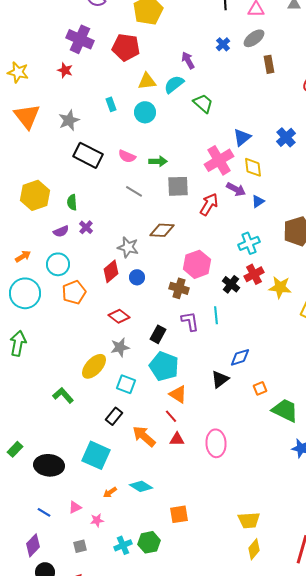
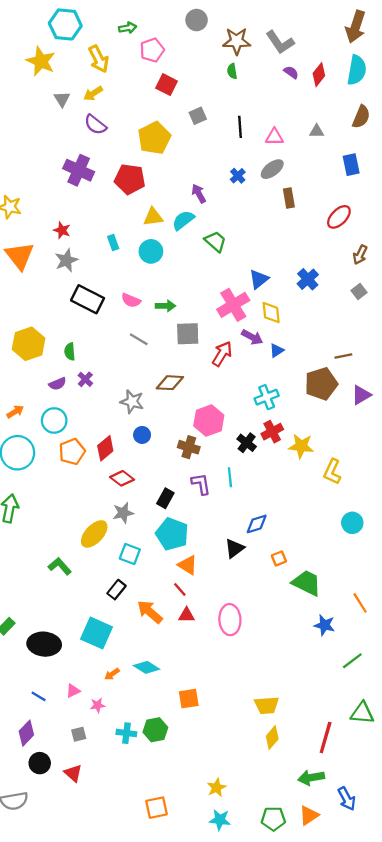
red star: (65, 70) -> (62, 230), moved
red diamond: (111, 271) -> (105, 448), moved
cyan cross: (123, 545) -> (126, 733), turned 30

